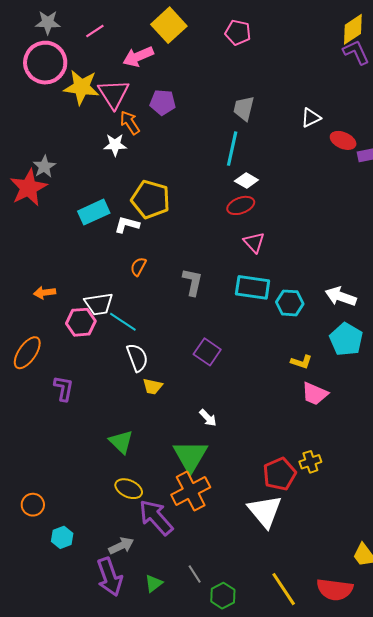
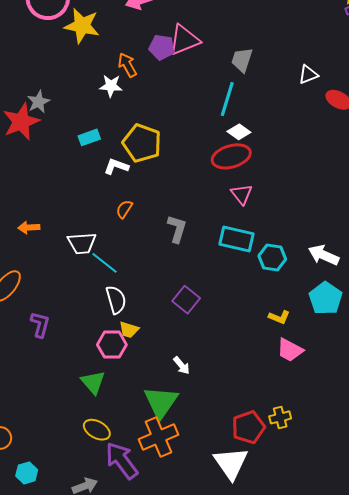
pink triangle: (114, 94) -> (184, 40), moved, turned 36
red ellipse: (241, 205) -> (231, 156), size x1.4
cyan rectangle: (94, 212) -> (89, 137), moved, size x0.7
pink hexagon: (81, 322) -> (112, 345), moved

